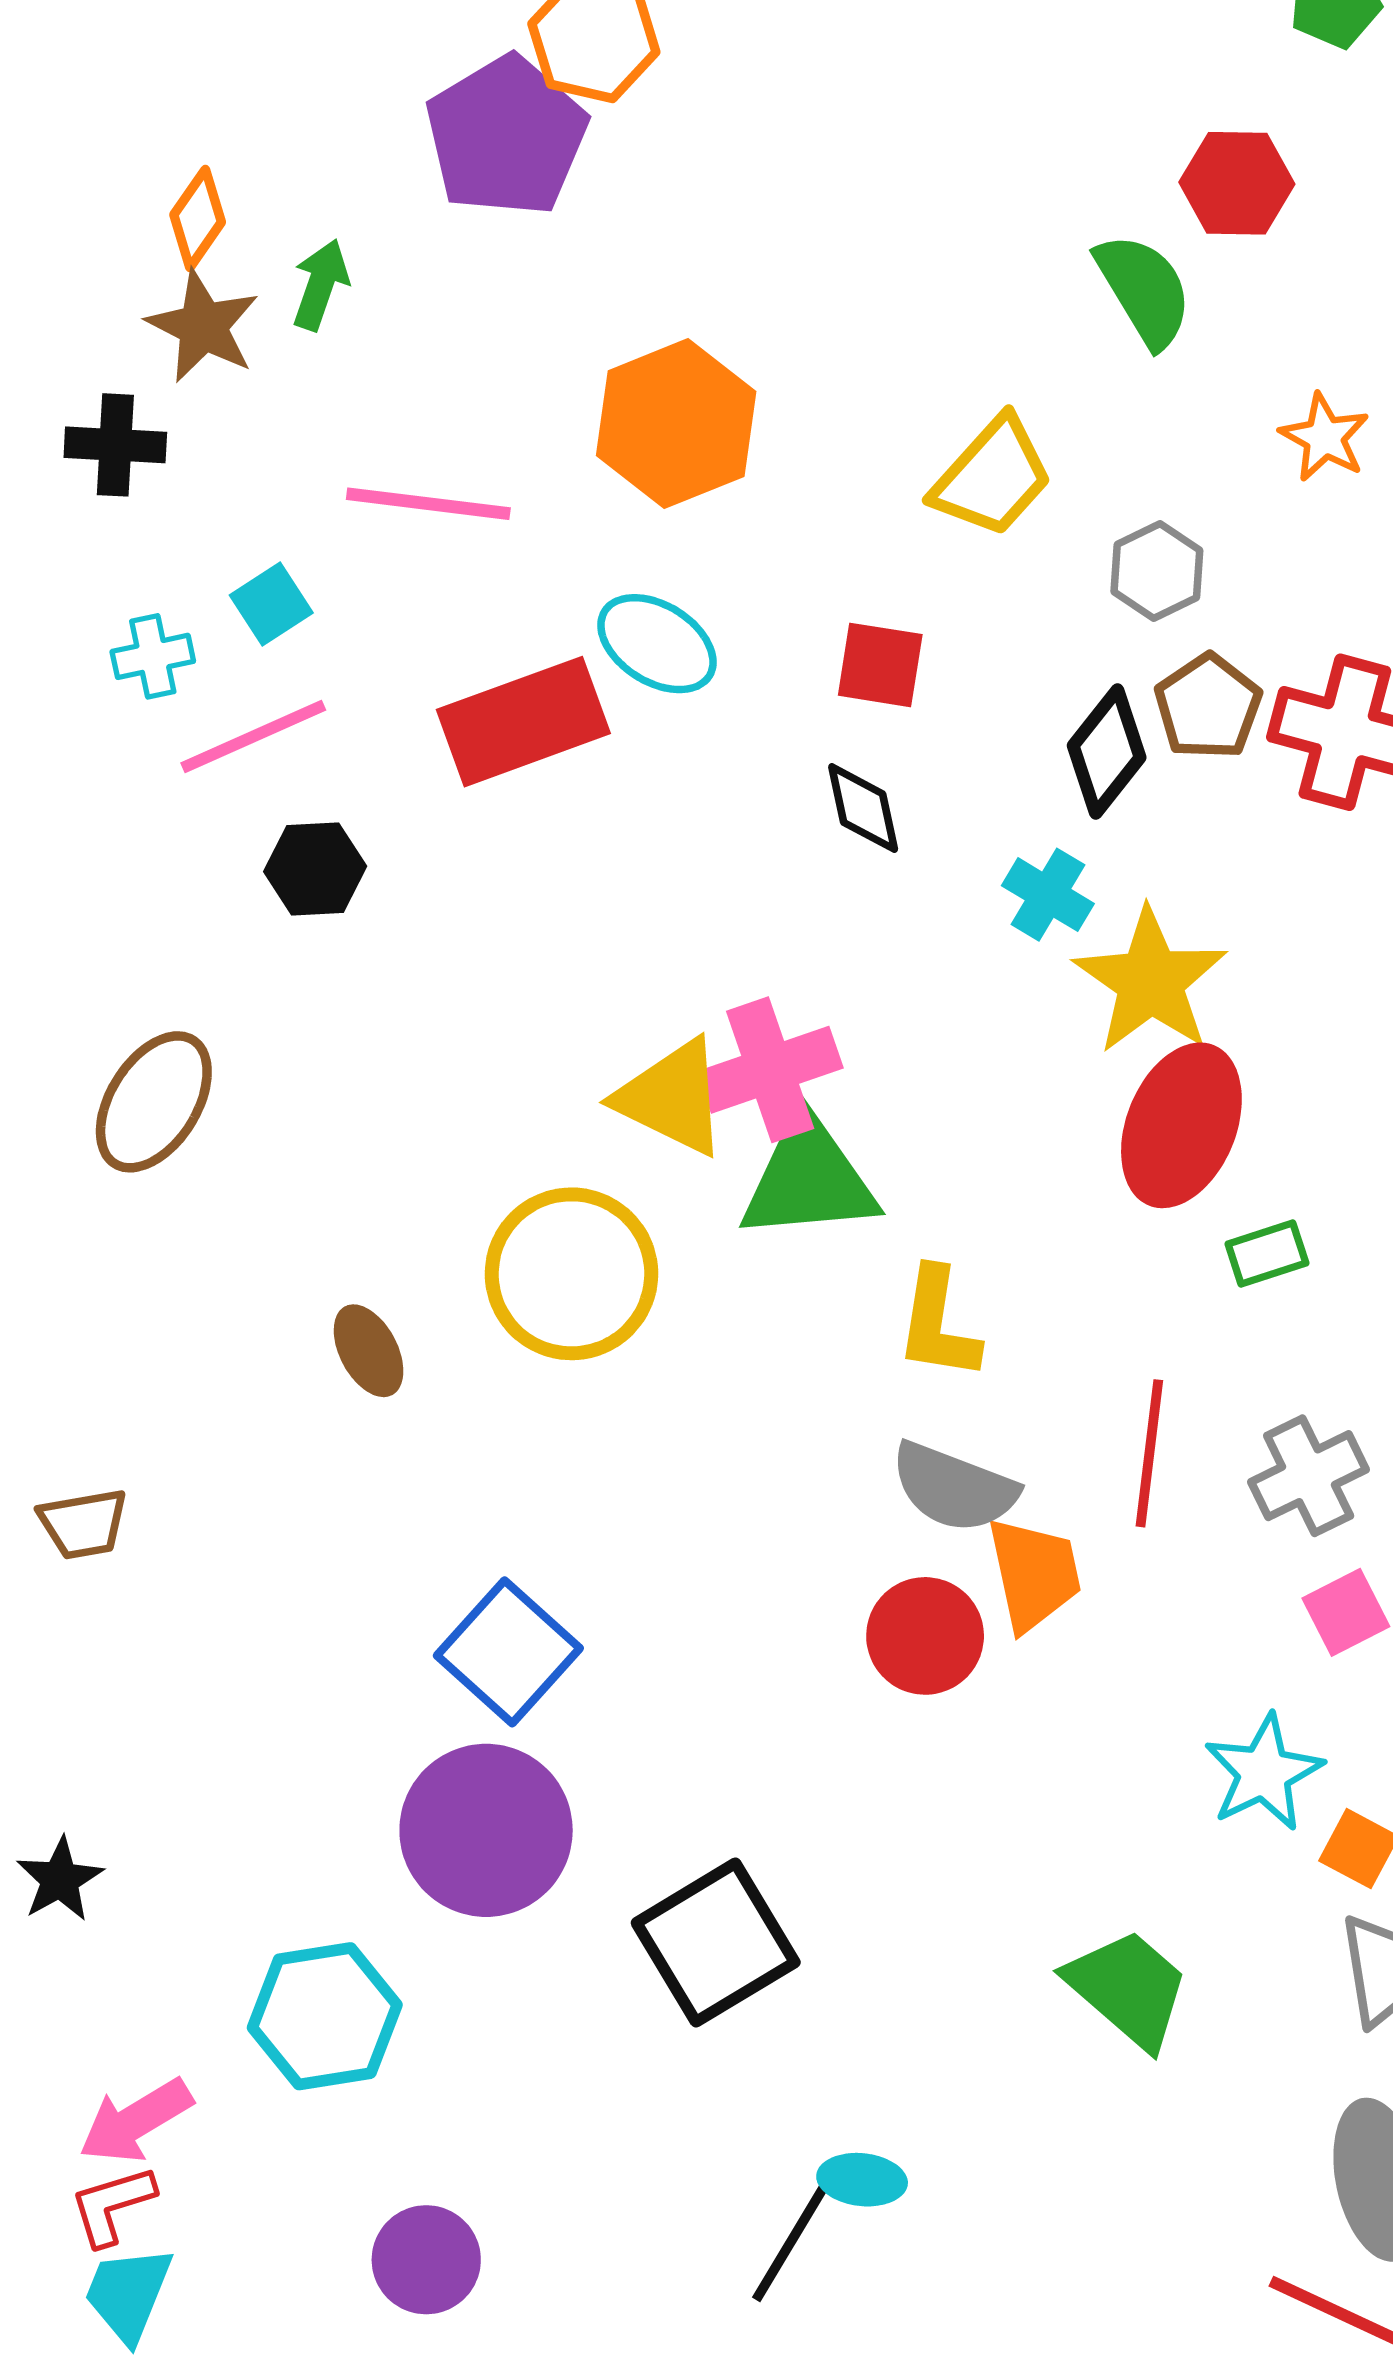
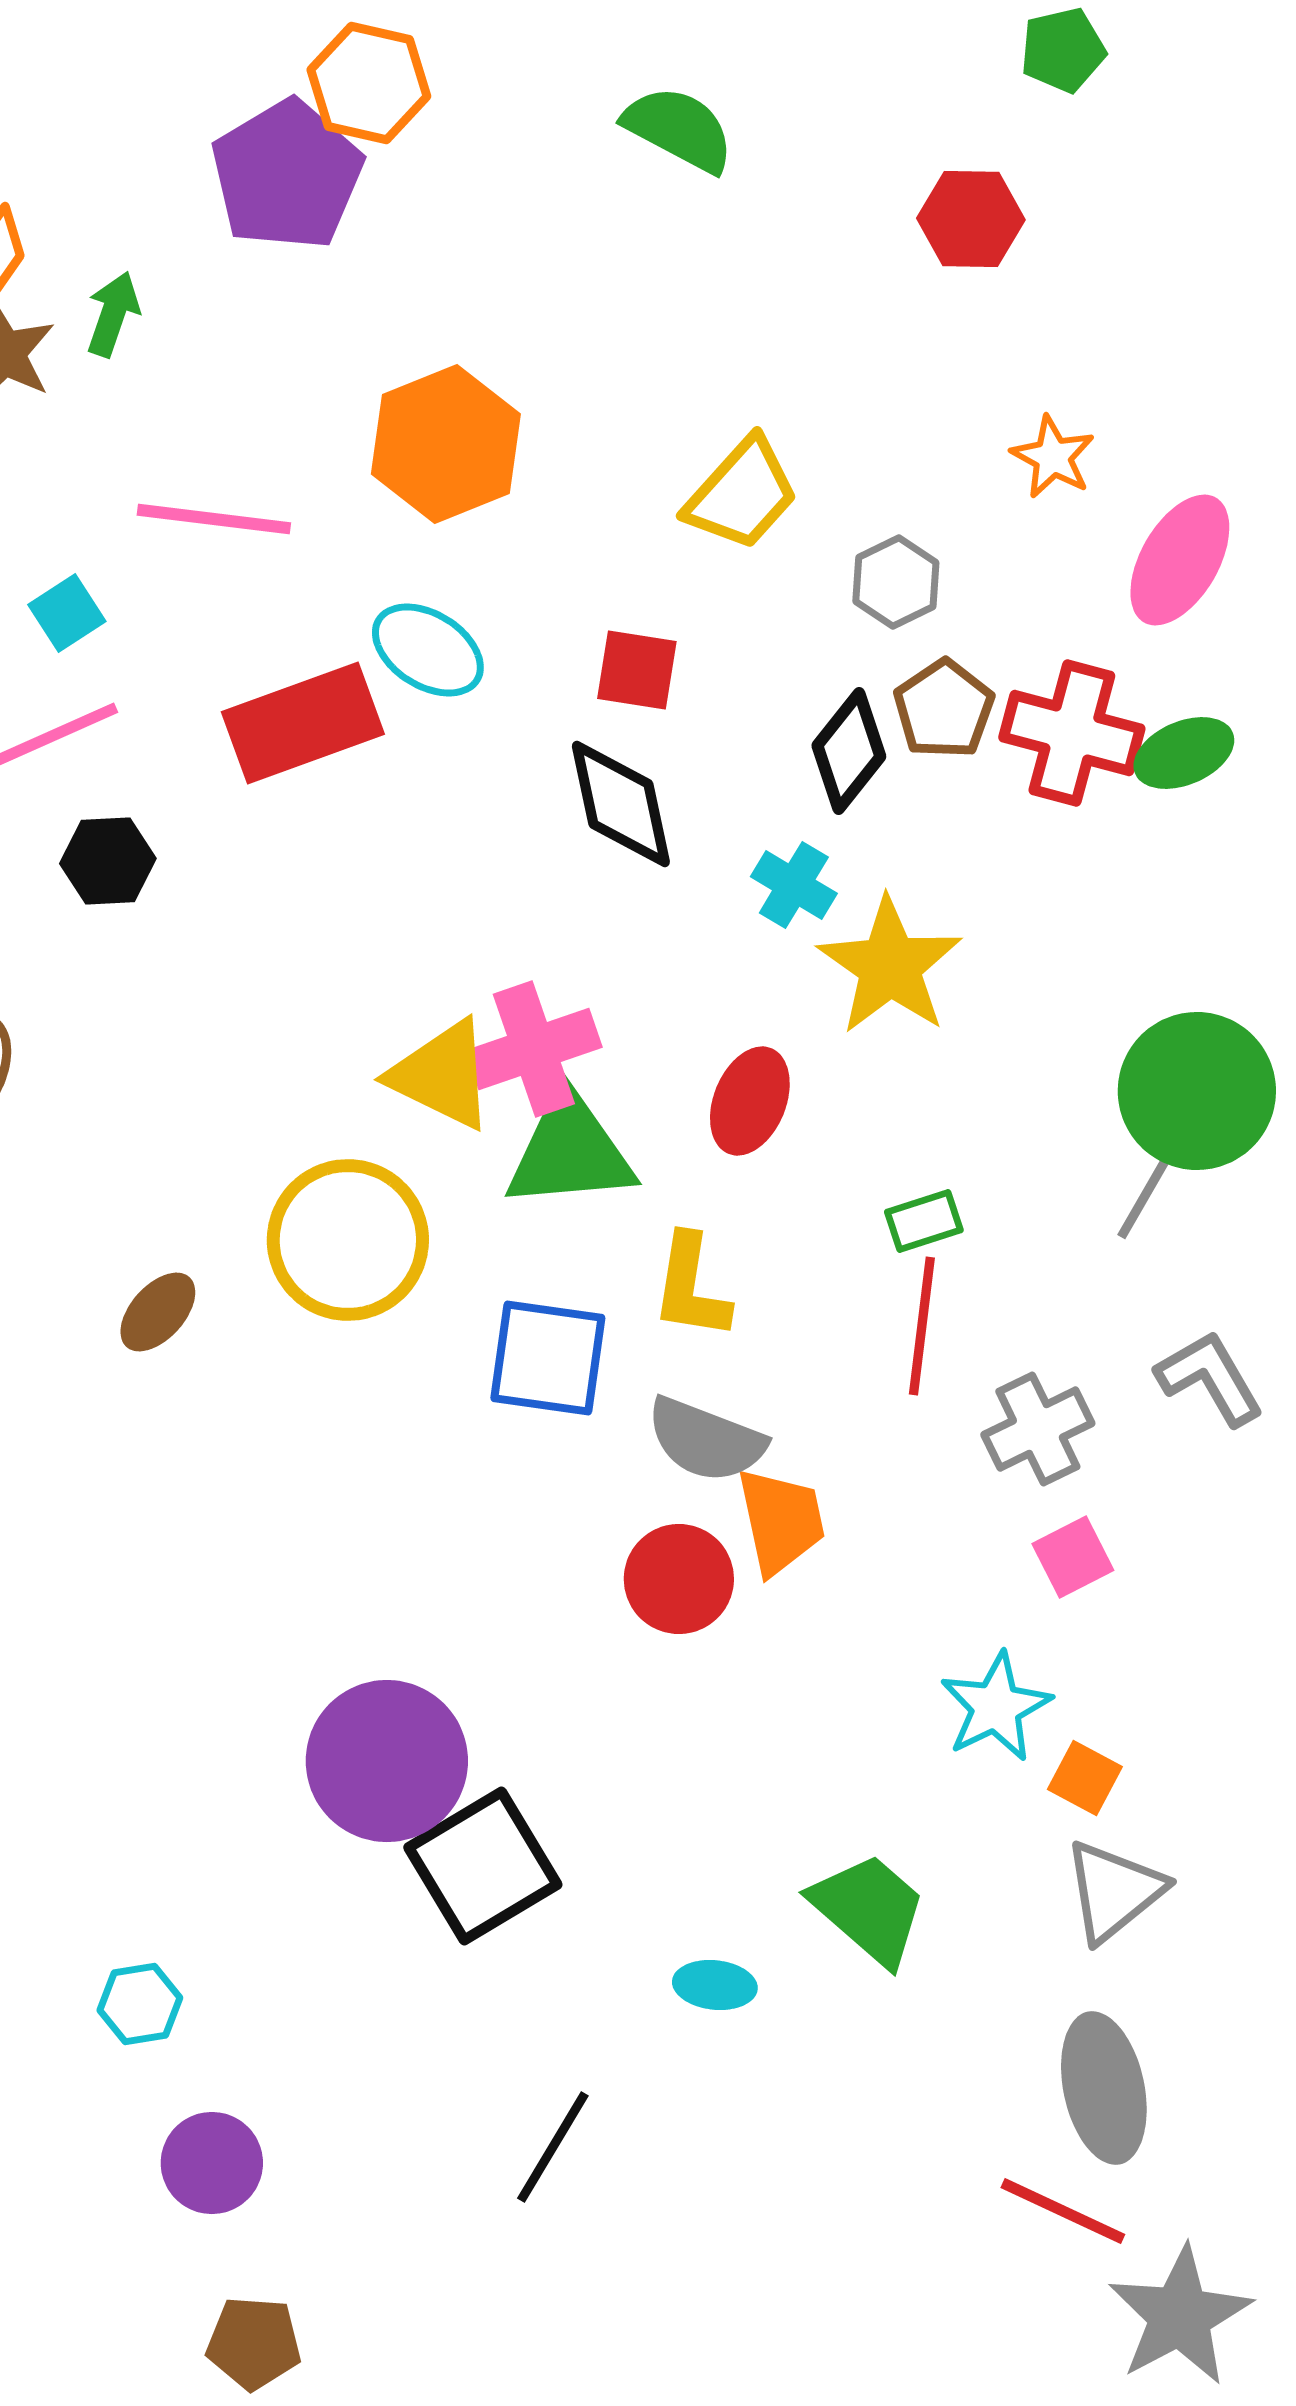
green semicircle: (1144, 290) -> (679, 129), moved, turned -31
black diamond: (863, 808) -> (621, 804), size x1.5
red ellipse: (1181, 1125) -> (750, 1101), moved, size x0.7
green rectangle: (1267, 1254) -> (924, 1221), moved
brown ellipse: (369, 1351) -> (158, 1312), turned 70
red line: (1149, 1453) -> (922, 1326), moved
blue square: (508, 1652) -> (548, 1358), moved, turned -34
purple circle: (486, 1830) -> (387, 1761), moved
cyan hexagon: (325, 2016) -> (140, 2004), moved, size x0.6
cyan ellipse: (862, 2180) -> (715, 1985), moved

